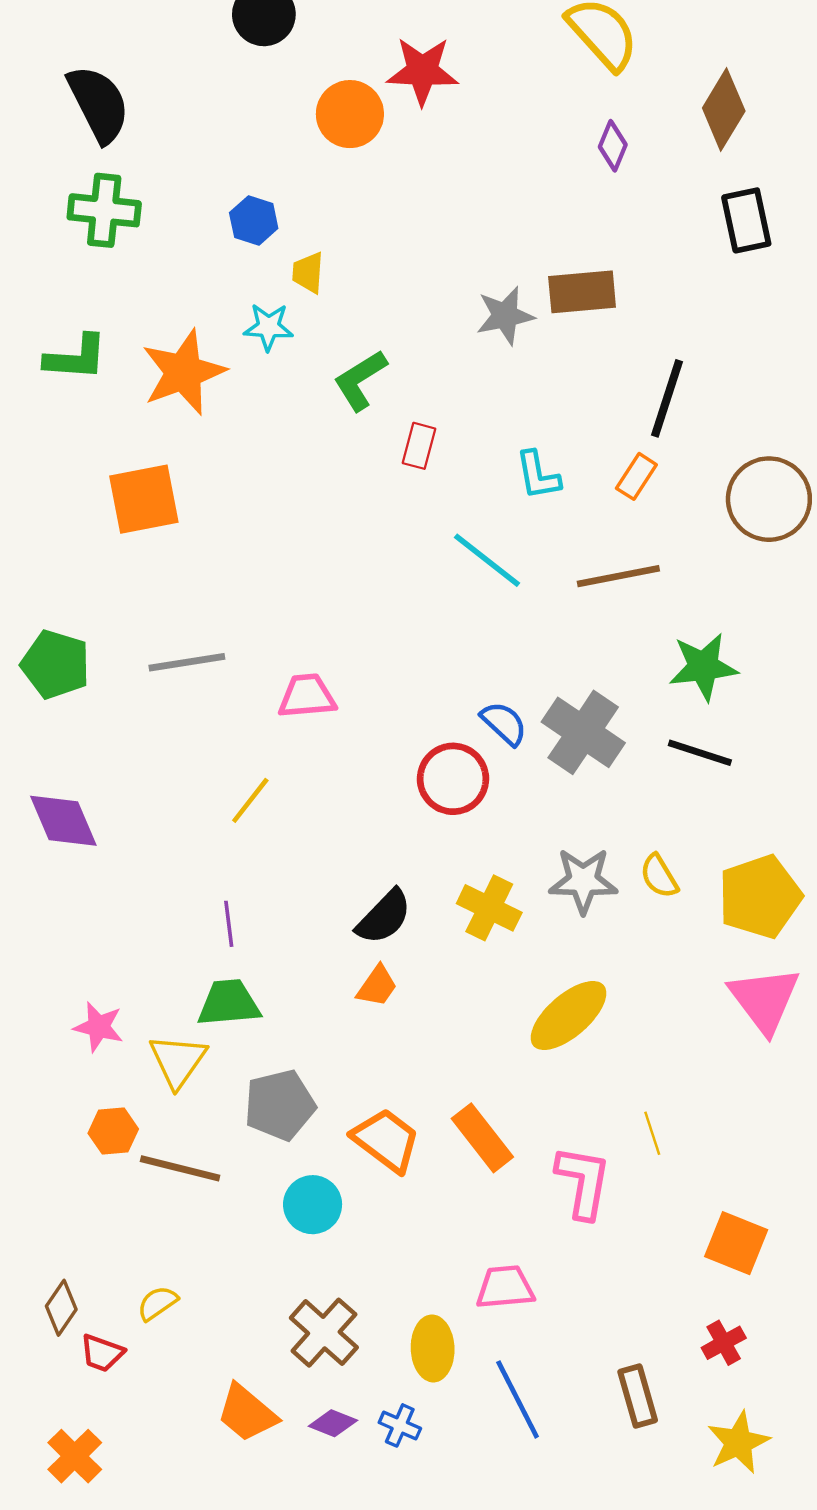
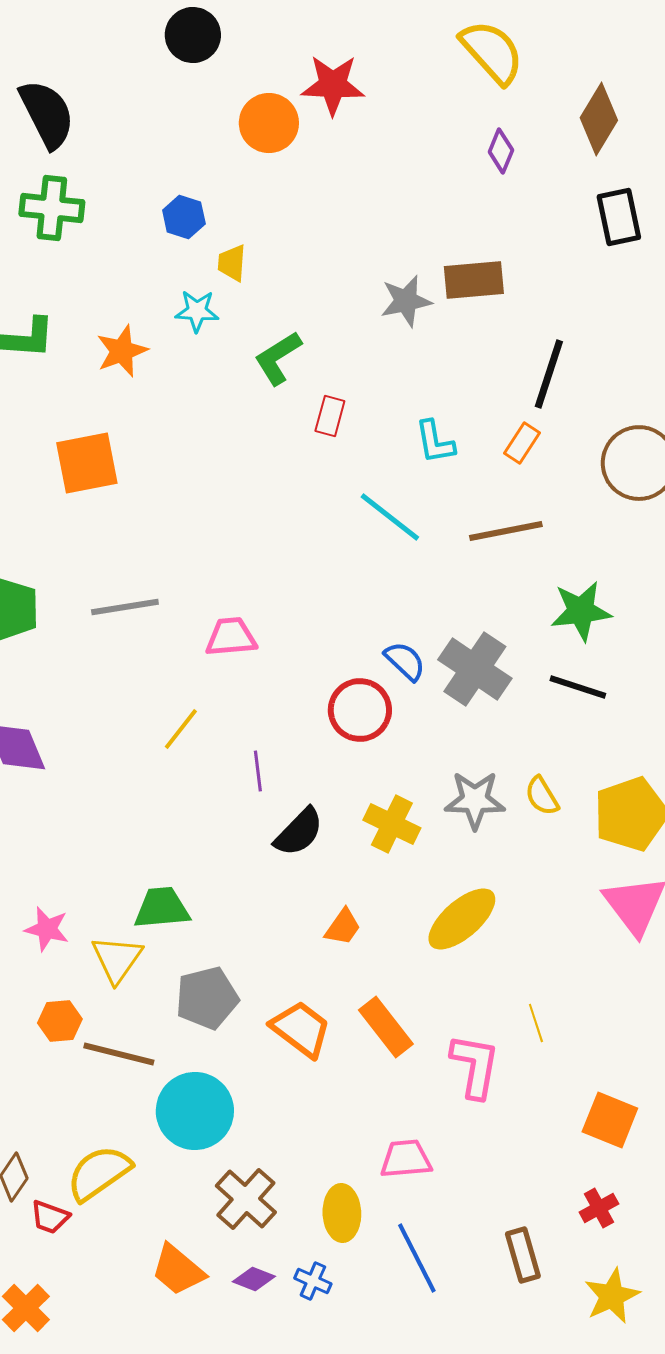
orange star: (183, 372) -> (122, 351), size x0.7
purple line: (229, 924) -> (258, 771), moved
orange trapezoid: (377, 986) -> (343, 927), moved
cyan circle: (313, 1205) -> (195, 1111), moved, size x1.5
yellow semicircle: (157, 1303) -> (99, 1173), size x1.8

